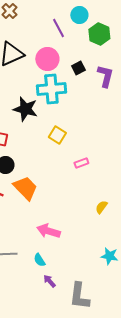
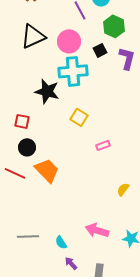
green hexagon: (99, 34) -> (114, 26), moved
pink arrow: (48, 231) -> (97, 230), moved

